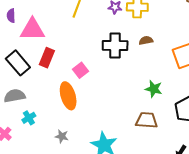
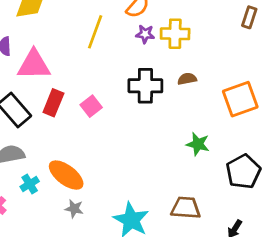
pink square: (81, 70) -> (91, 106), moved
orange ellipse: (68, 96) -> (66, 175), moved, turned -36
brown trapezoid: (147, 120) -> (186, 208), moved

